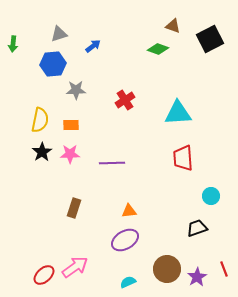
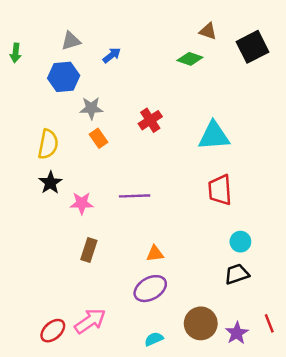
orange rectangle: (71, 125) -> (99, 138), moved, turned 56
pink star: (70, 154) -> (82, 203), moved
cyan circle: (211, 196) -> (240, 242), moved

